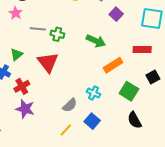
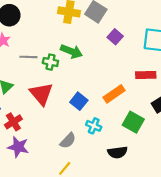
green arrow: (96, 41) -> (71, 51), moved
black semicircle: (135, 120) -> (117, 152), moved, turned -66
blue square: (92, 121) -> (79, 101), moved

